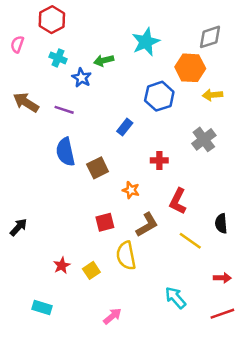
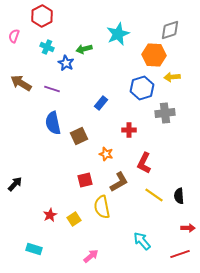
blue hexagon: (159, 96) -> (142, 88), moved
gray cross: (204, 139) -> (165, 113), turned 30
black semicircle: (221, 223) -> (179, 196), moved
red arrow: (222, 278) -> (188, 228), moved

